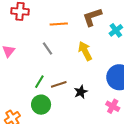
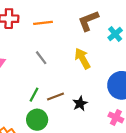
orange line: (59, 24) -> (43, 23), moved

